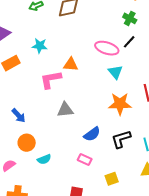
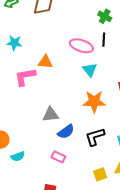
black line: (129, 42) -> (104, 40), turned -40
gray triangle: (65, 110) -> (51, 115), moved
yellow square: (112, 179) -> (100, 174), moved

